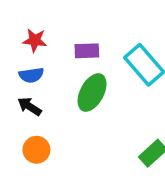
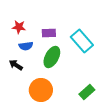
blue semicircle: (31, 75) -> (26, 46), moved
orange circle: (36, 150) -> (41, 90), moved, size x1.5

